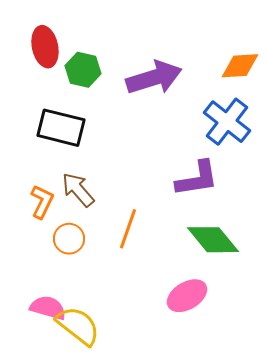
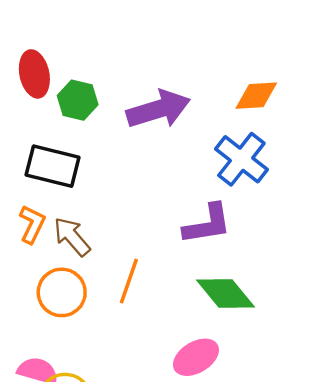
orange L-shape: (42, 202) -> (32, 224), moved
orange circle: (69, 239) -> (62, 292), size x1.4

